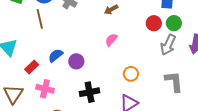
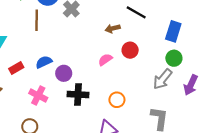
red circle: (154, 23) -> (130, 50), moved
pink cross: (45, 89) -> (38, 96), moved
black cross: (90, 92) -> (78, 94), moved

